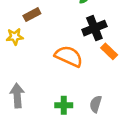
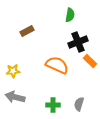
yellow star: (15, 37) -> (13, 71), moved
gray arrow: (17, 95) -> (15, 97), turned -72

